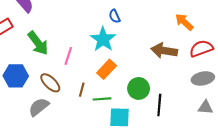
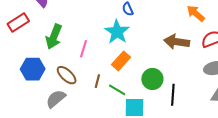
green arrow: (38, 43) -> (54, 37), turned 60
green line: (102, 99) -> (117, 90), turned 36

